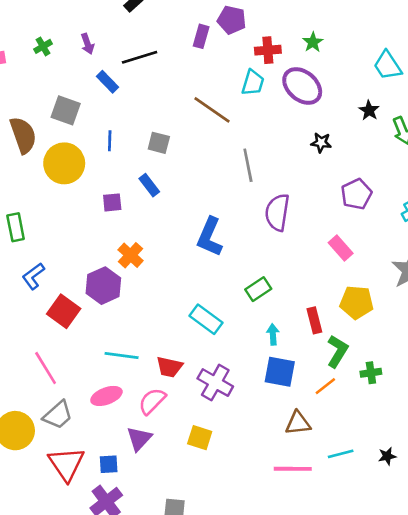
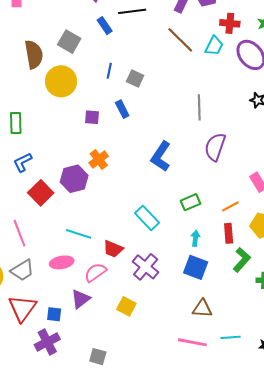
brown line: (212, 110) -> (180, 40), moved
blue line: (110, 141) -> (109, 71), moved
orange line: (325, 386) -> (230, 206), moved

